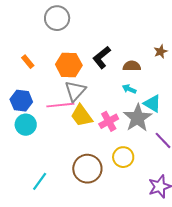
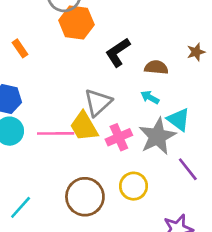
orange hexagon: (69, 65) -> (76, 23), moved
gray triangle: (75, 91) -> (98, 102), moved
pink line: (60, 105) -> (56, 133), moved

